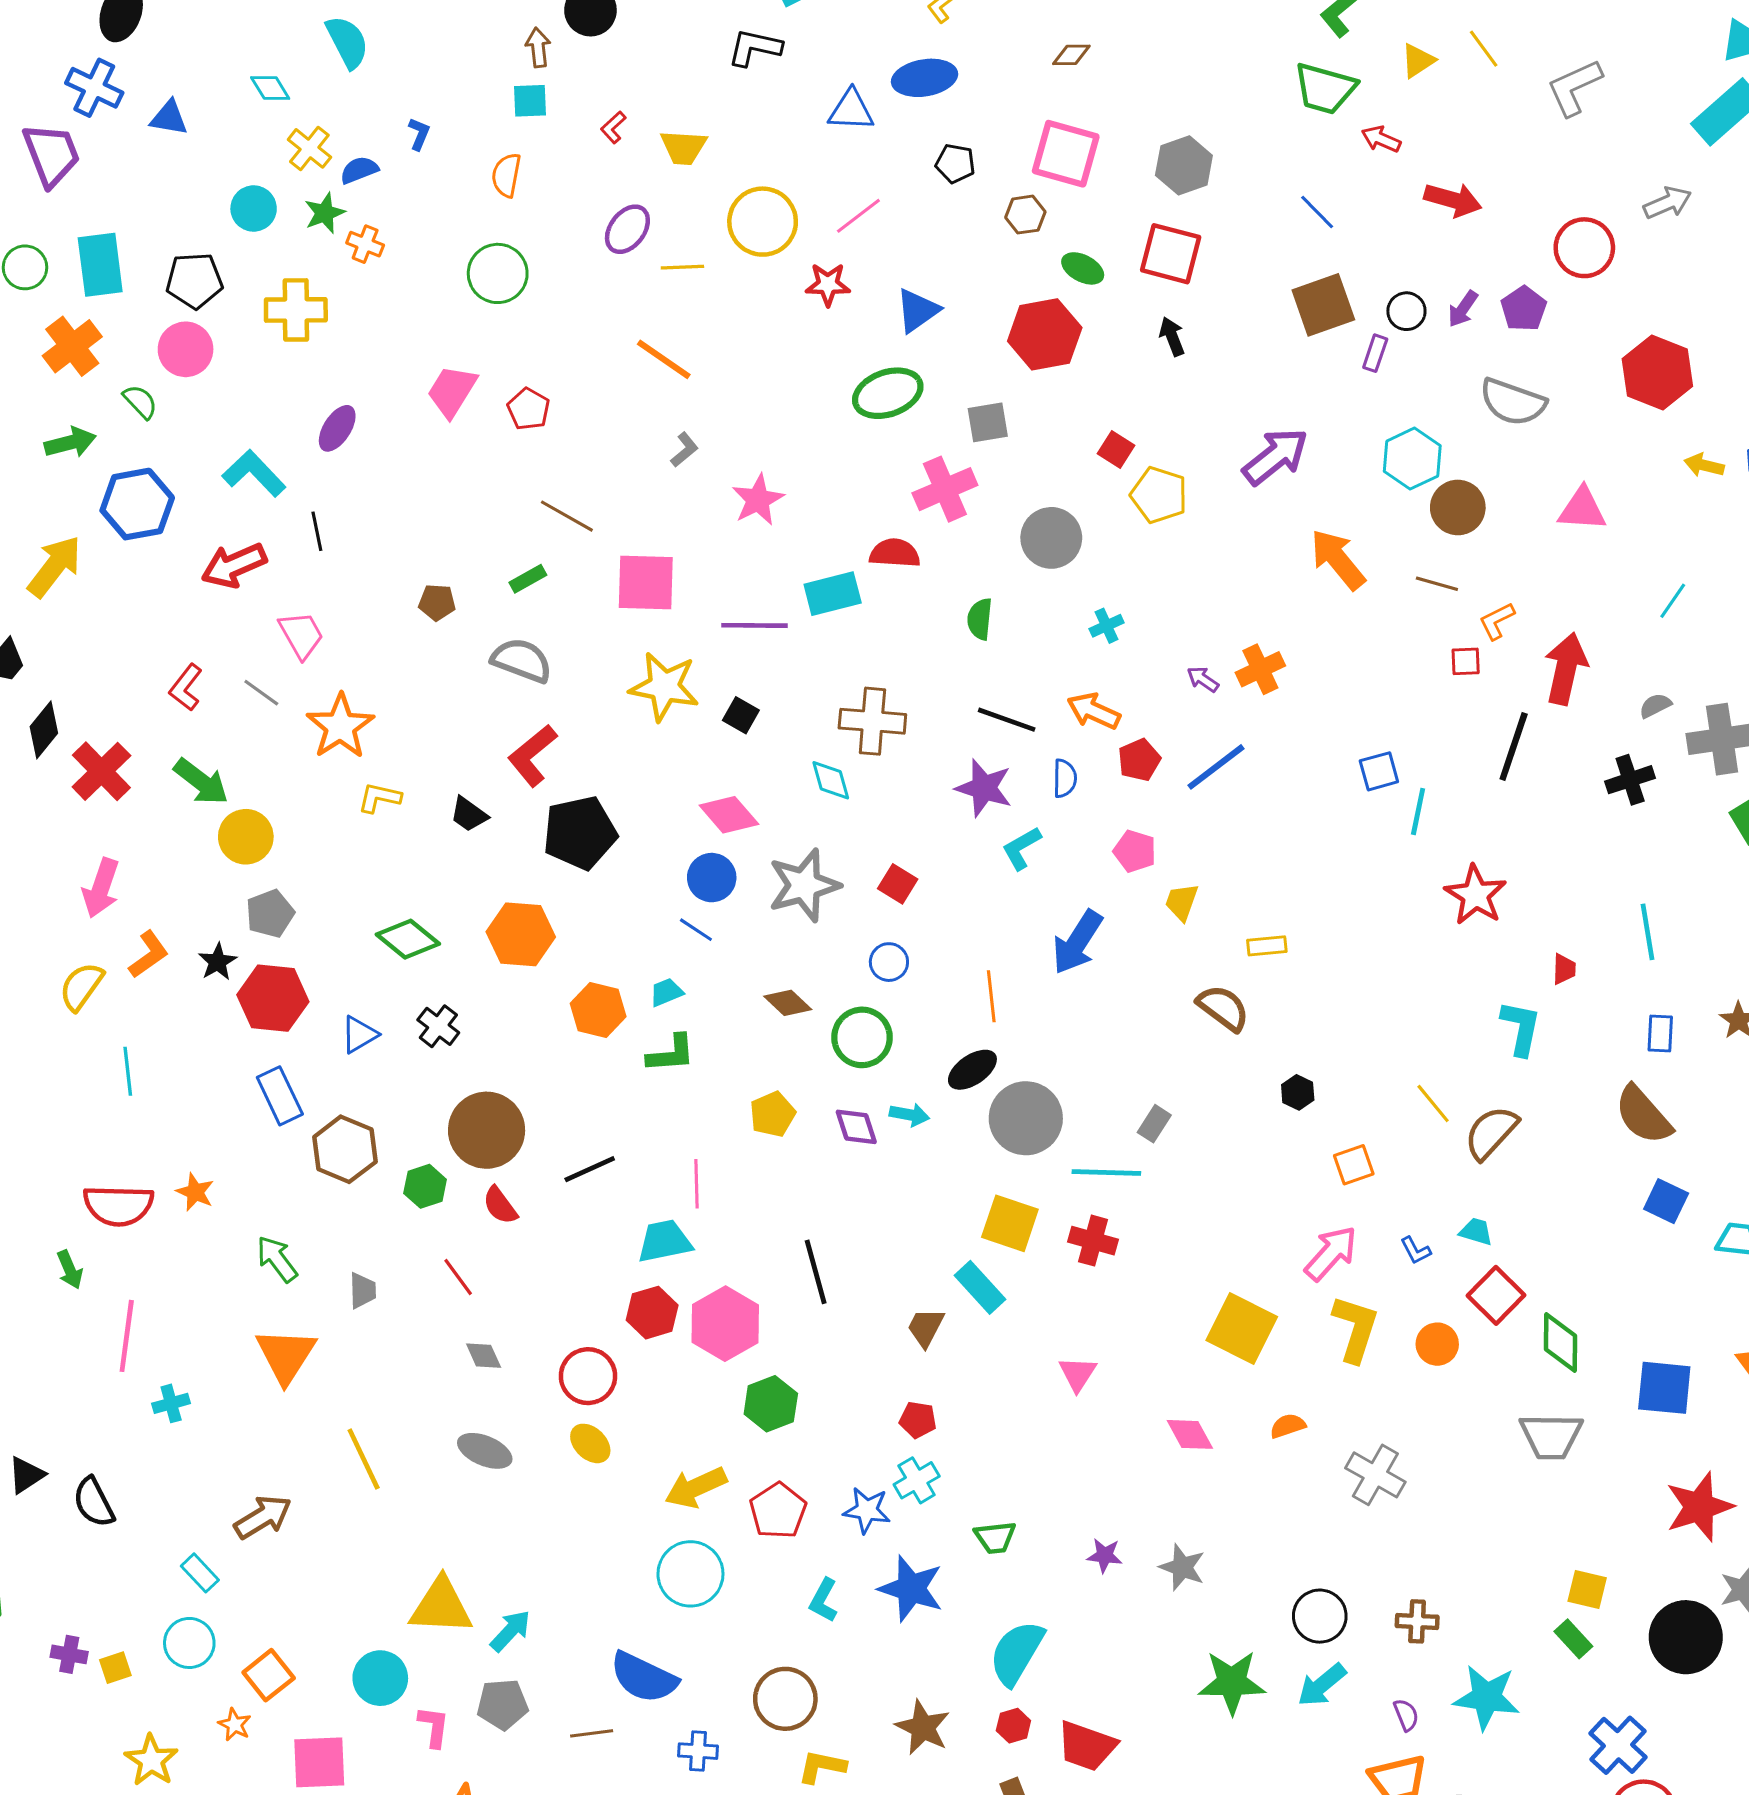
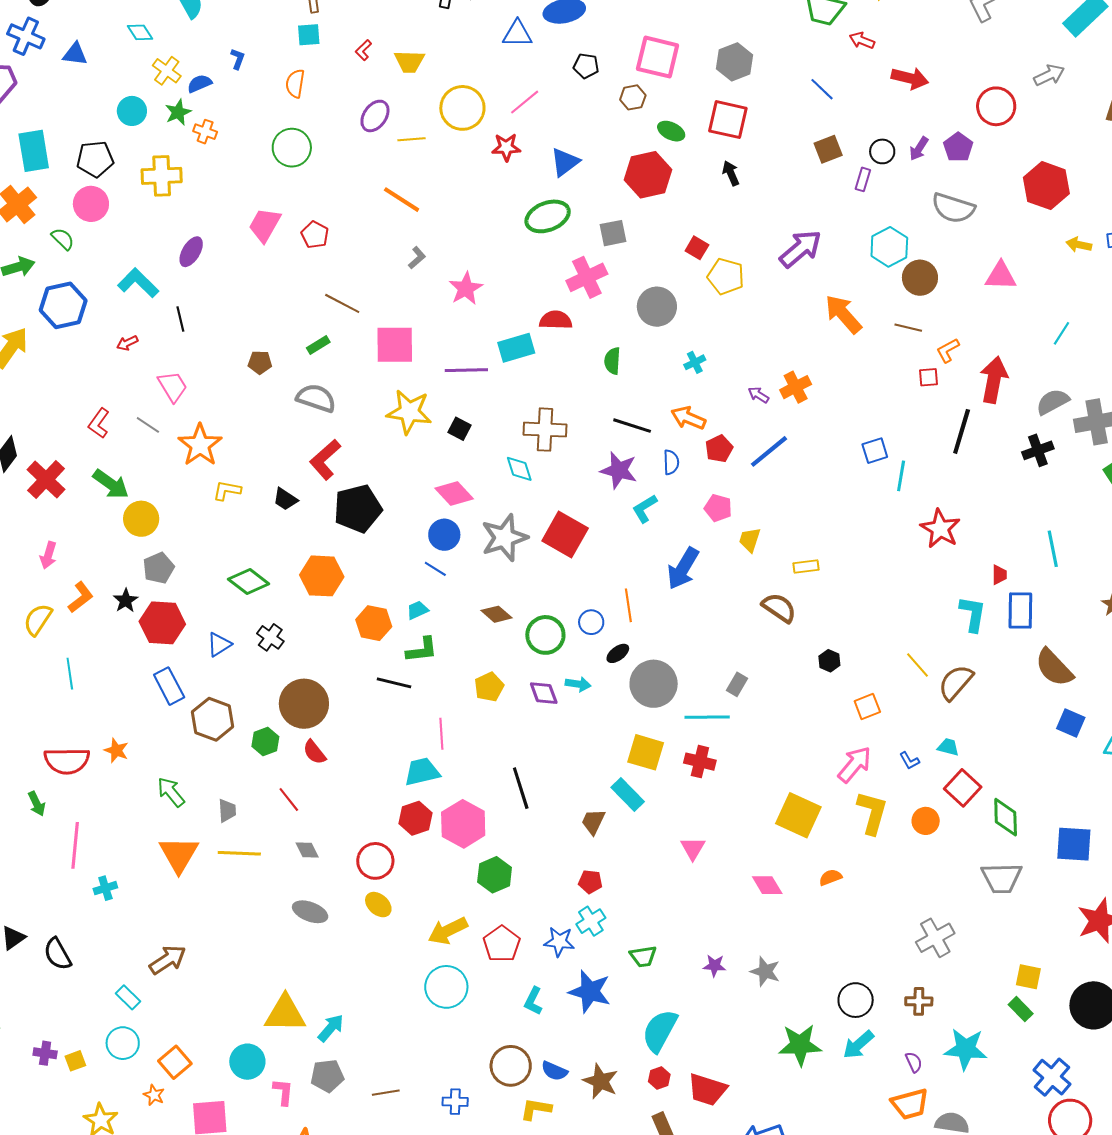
brown square: (1323, 305) -> (828, 149), size x0.7
red arrow: (234, 565) -> (127, 343), size x0.5
gray semicircle: (1655, 706) -> (1053, 402), size x1.6
red square: (898, 884) -> (565, 535), size x1.8
pink arrow: (101, 888) -> (48, 555), size x0.7
blue circle: (889, 962) -> (591, 622), moved
blue rectangle: (1660, 1033) -> (1020, 610), moved, size x1.5
black ellipse: (972, 1070) -> (618, 653), size x0.7
black line: (590, 1169) -> (394, 683), moved, turned 40
yellow line: (364, 1459) -> (239, 853), moved, turned -60
gray cross: (1375, 1475) -> (935, 938), moved, turned 33
blue semicircle: (644, 1677) -> (554, 1071), moved, size x0.6

